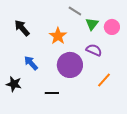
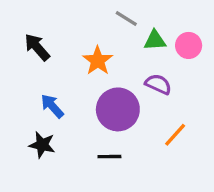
green triangle: (92, 24) -> (155, 40), turned 48
black star: (14, 84) -> (42, 145), moved
black line: (52, 93) -> (109, 157), moved

